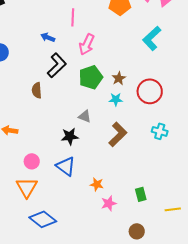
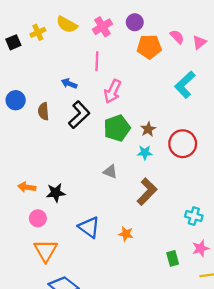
brown semicircle: (37, 90) -> (43, 111), moved
cyan cross: (160, 131) -> (194, 216), moved
black star: (70, 136) -> (56, 193), moved
pink circle: (32, 161) -> (38, 218), moved
orange star: (97, 184) -> (126, 234), moved
pink star: (109, 203) -> (200, 248), moved

